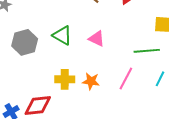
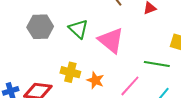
pink triangle: (97, 39) -> (111, 40), size x1.6

